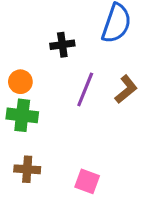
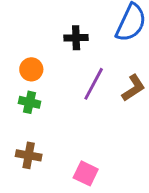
green cross: (22, 115) -> (30, 102), size x0.7

